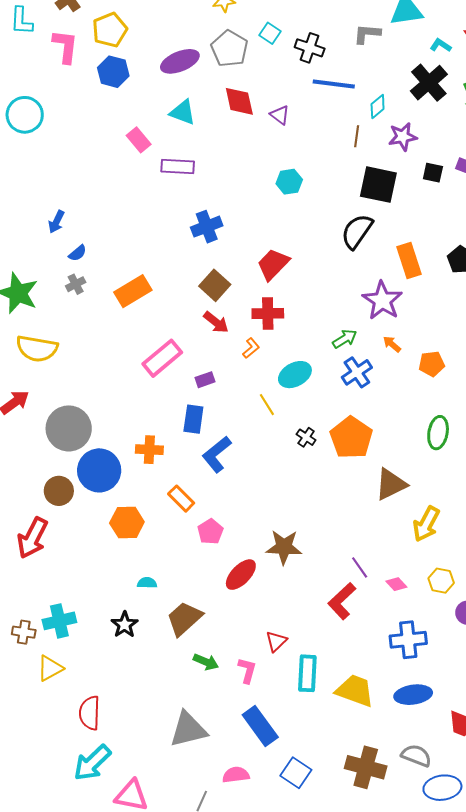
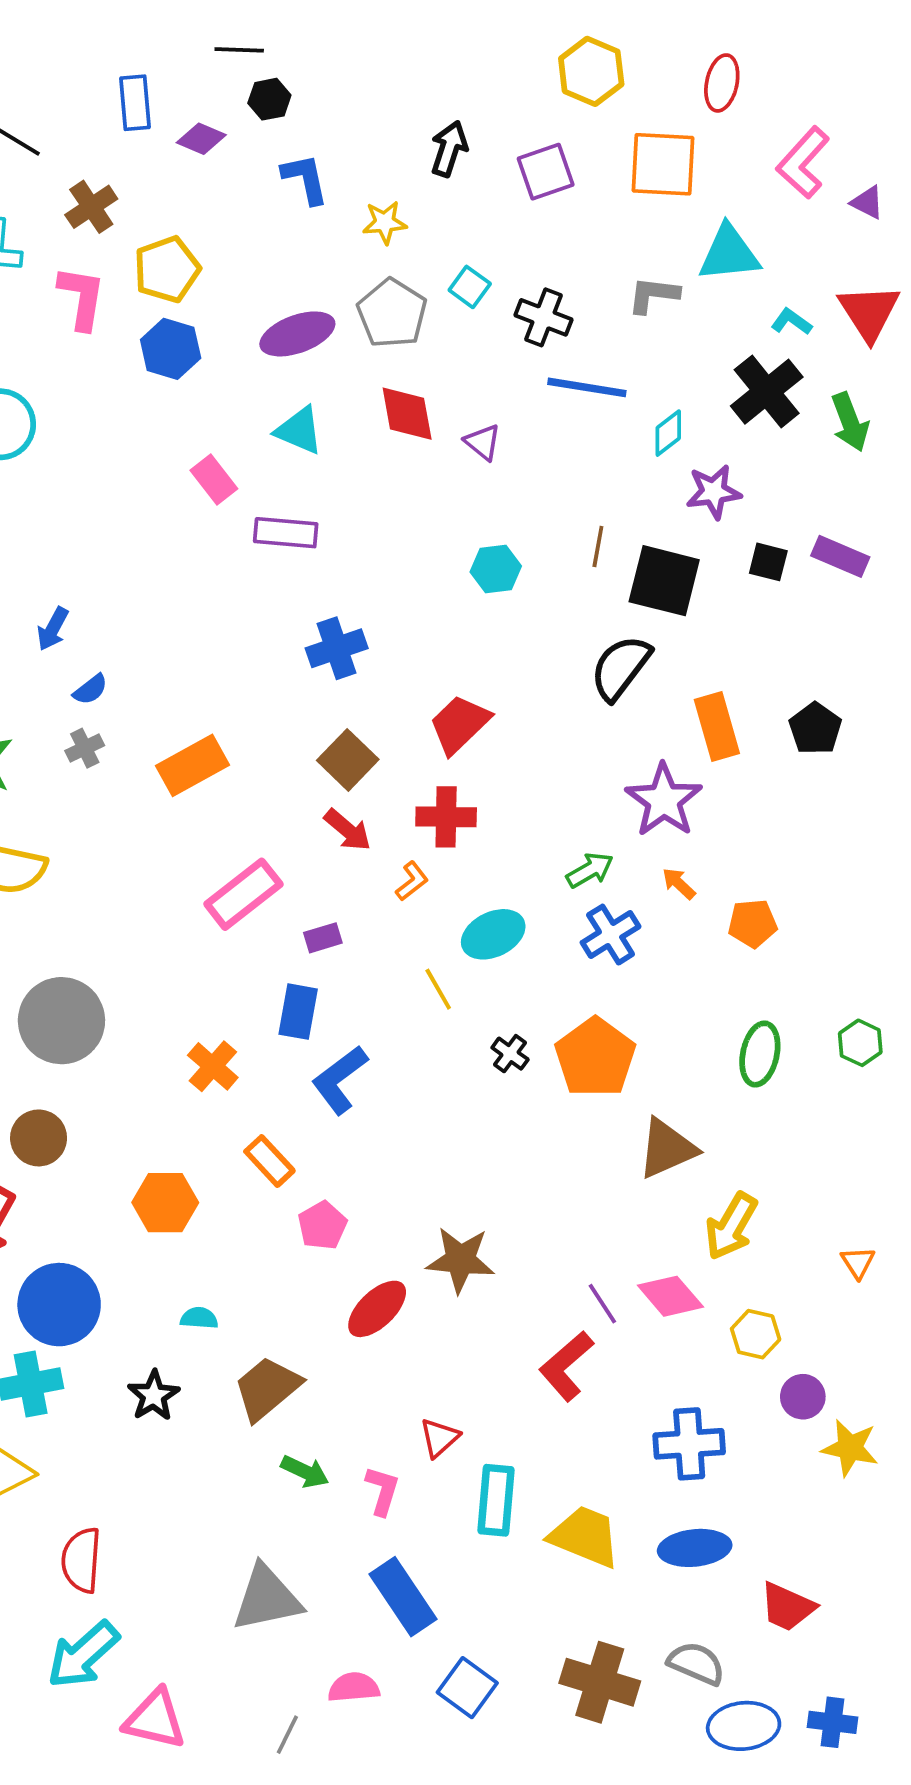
brown line: (357, 136) -> (598, 546), moved
orange cross: (149, 450) -> (213, 1066), turned 36
blue circle: (99, 470) -> (59, 1305), moved
pink diamond: (396, 584) -> (670, 1296), moved, size x1.6

